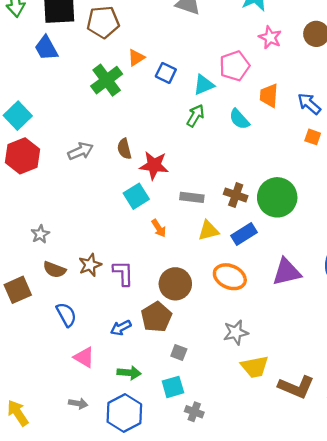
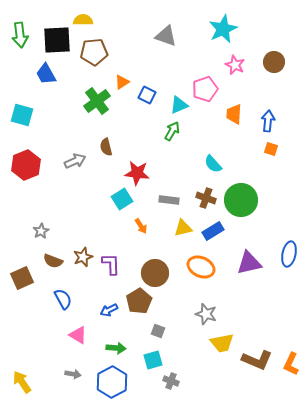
blue arrow: (309, 104) -> (268, 121), turned 55
cyan square: (18, 116) -> (22, 115), moved, turned -30
cyan semicircle: (239, 119) -> (213, 164), moved
brown semicircle: (124, 149) -> (106, 147), moved
gray star: (236, 332) -> (206, 314), turned 30

